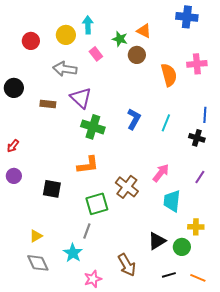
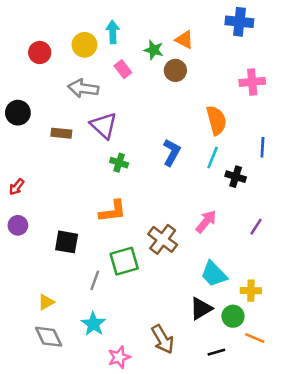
orange semicircle: (169, 75) -> (216, 120), moved
green cross: (93, 127) -> (119, 163), size x0.6
black cross: (197, 138) -> (236, 177), moved
cyan trapezoid: (172, 201) -> (214, 274), moved, turned -50
gray line: (87, 231) -> (95, 280), moved
orange line: (198, 278) -> (255, 338), moved

